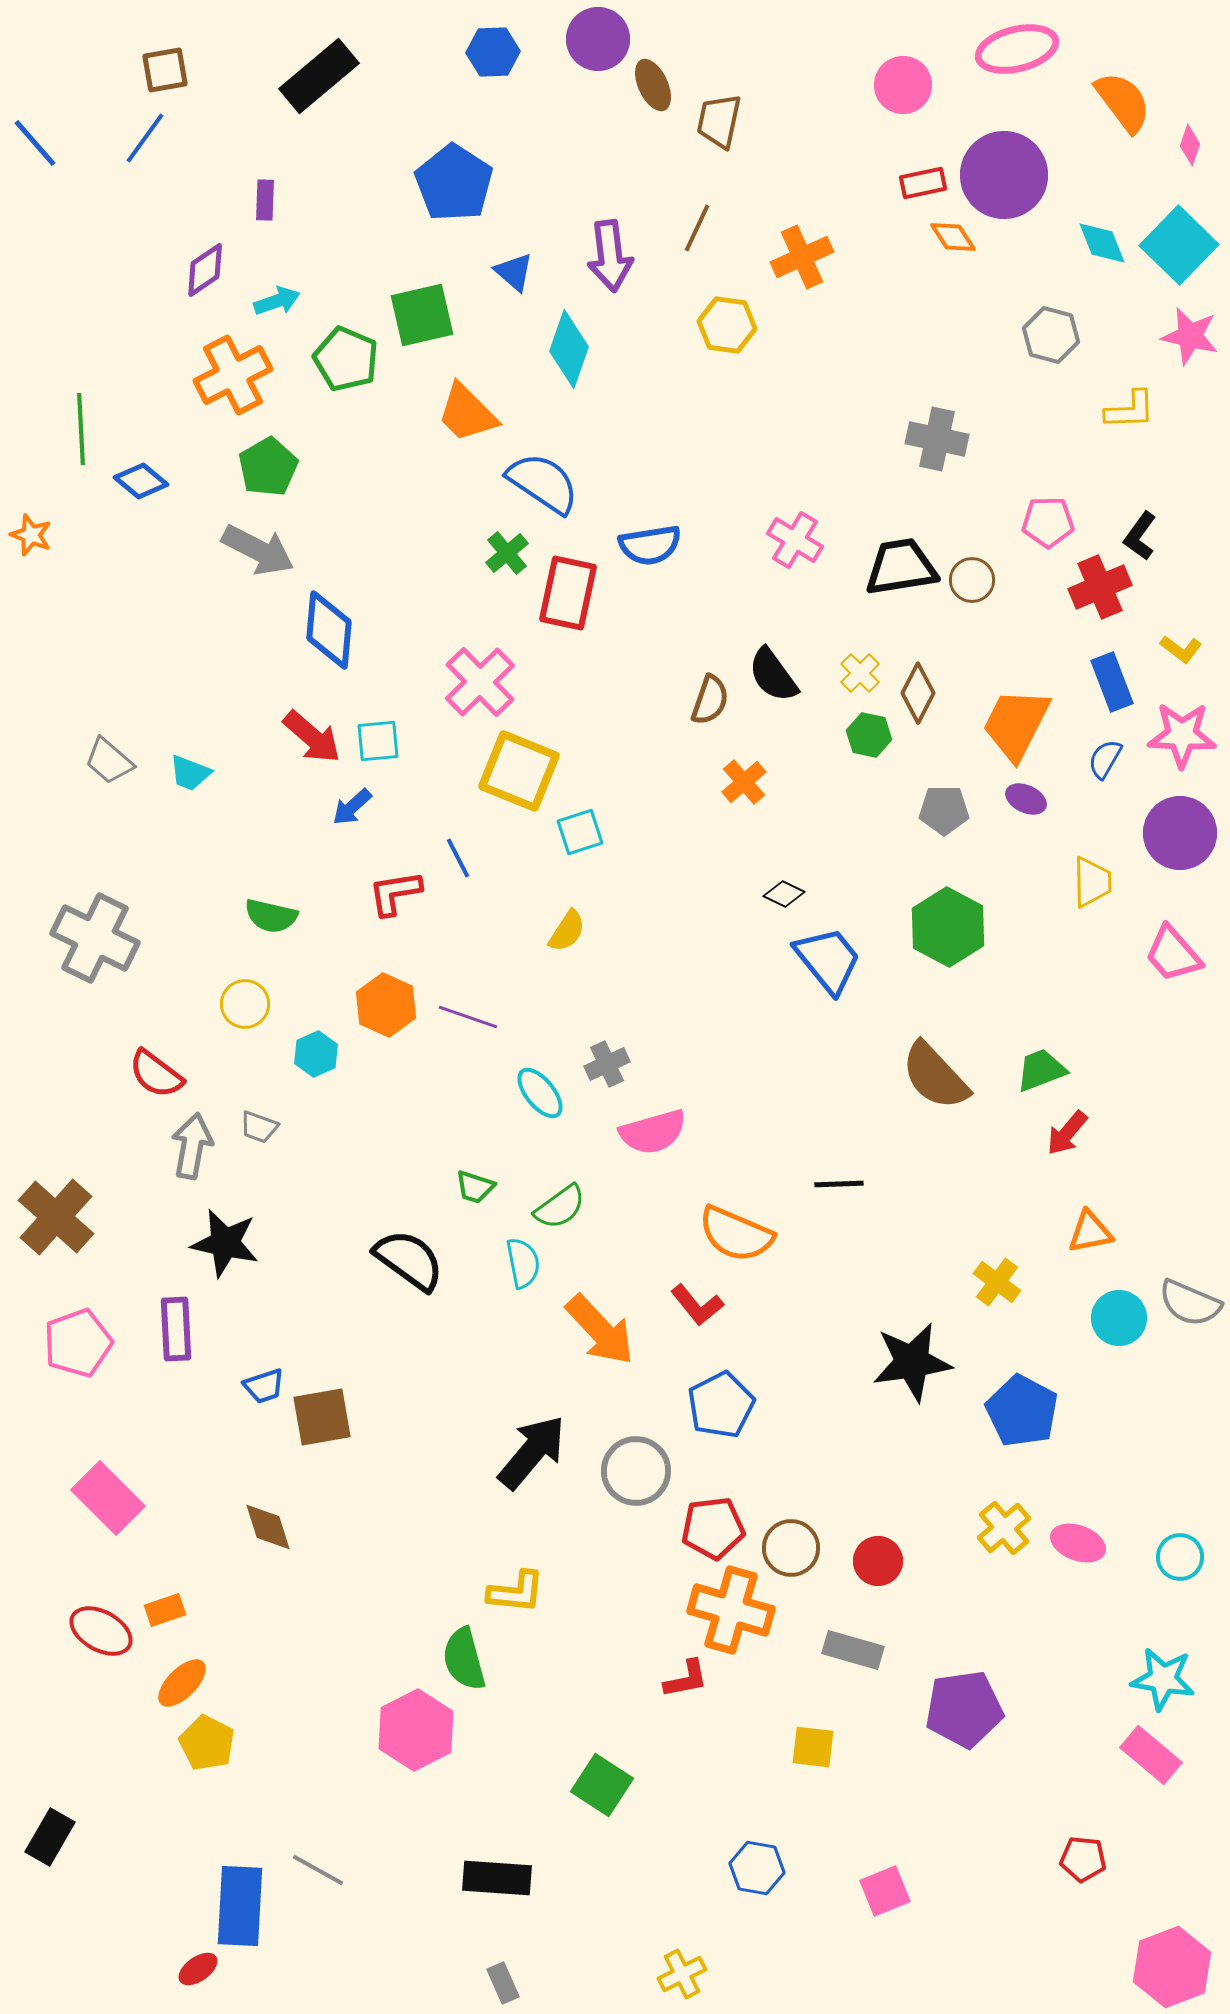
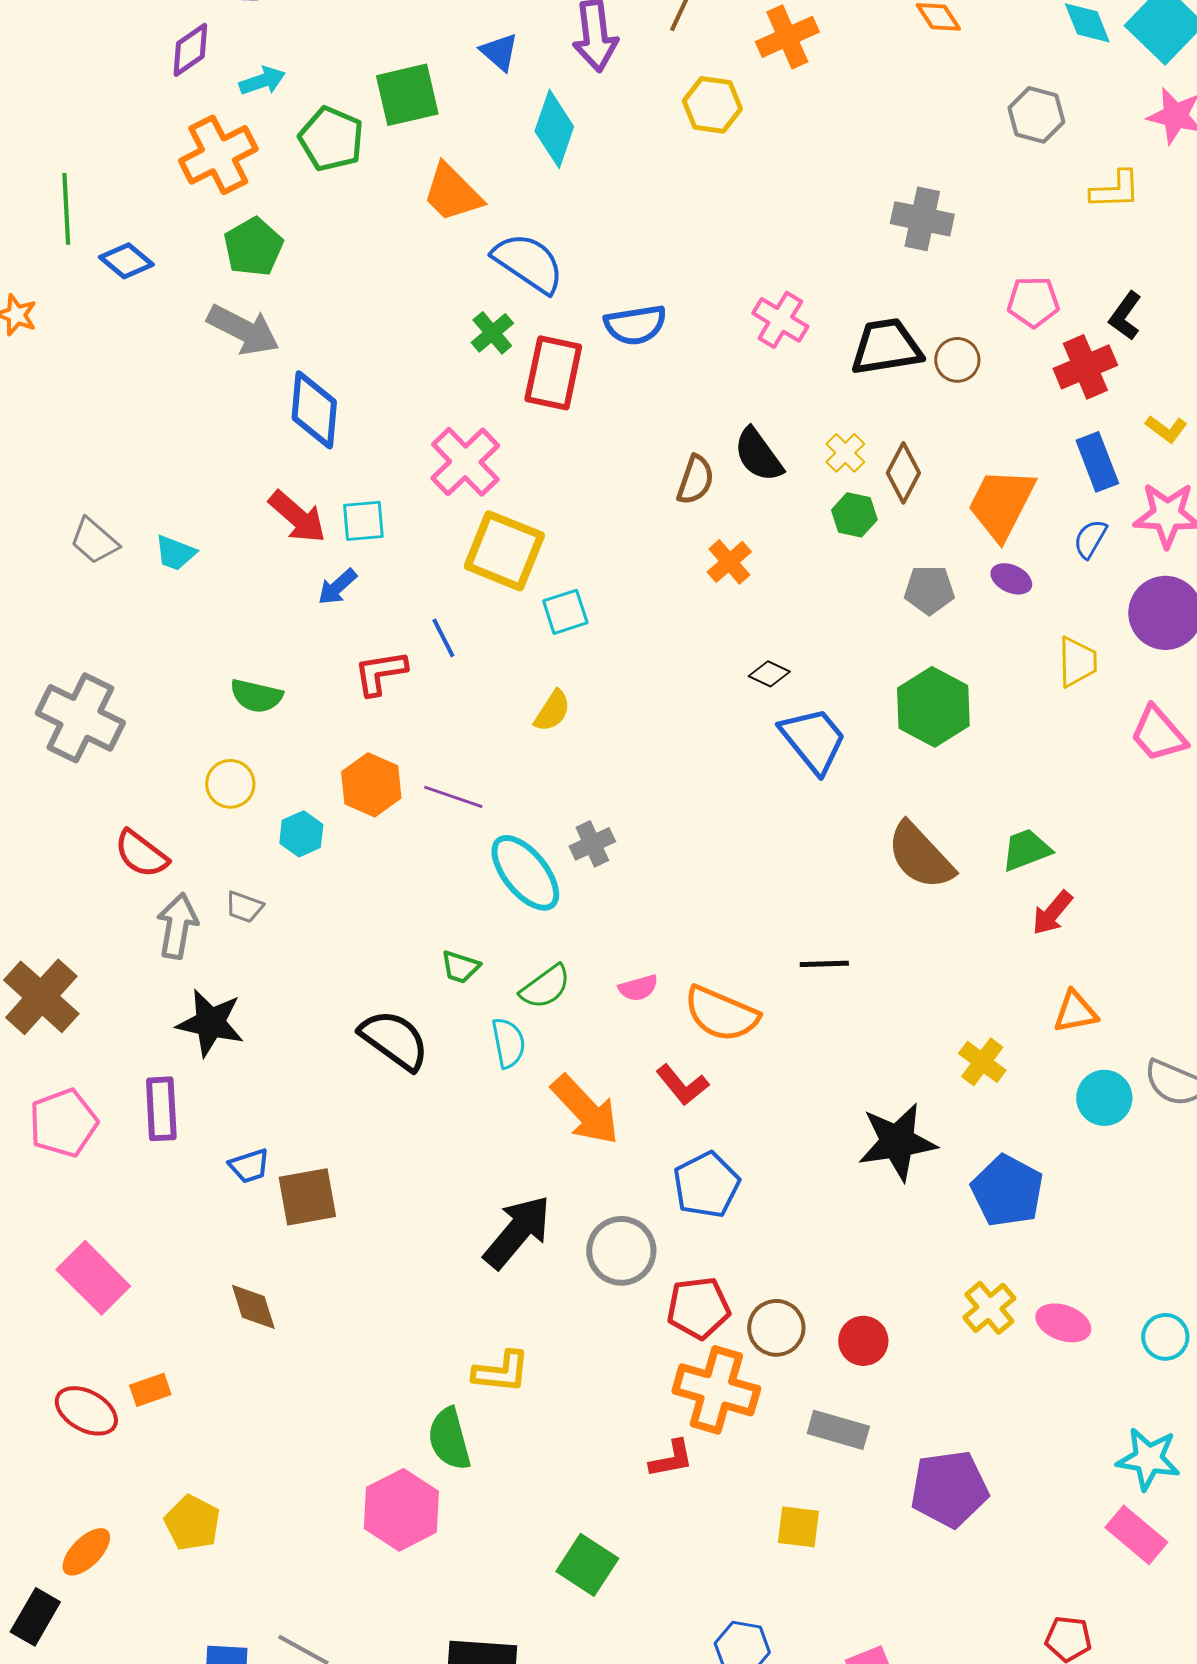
cyan ellipse: (540, 1093) -> (525, 873), size x1.5
pink semicircle: (653, 1132) -> (638, 988), moved, size x0.6
orange ellipse: (182, 1683) -> (86, 1552), moved

